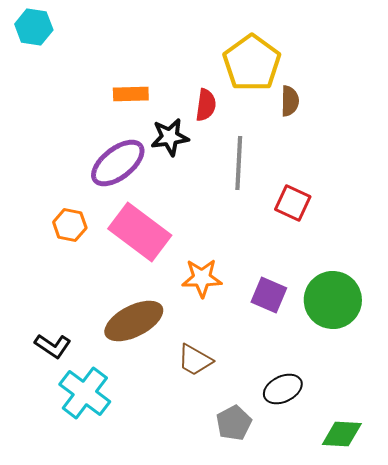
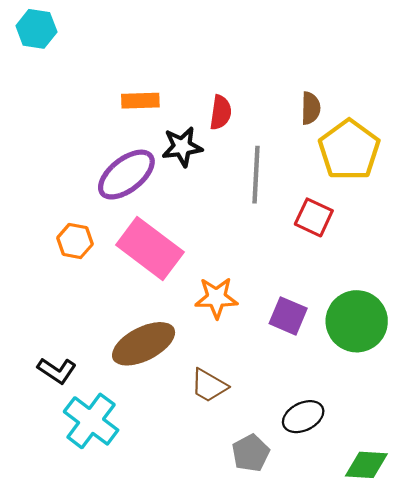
yellow pentagon: (252, 63) -> (349, 150), moved

